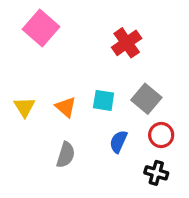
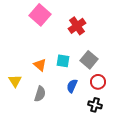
pink square: (41, 28) -> (40, 15), moved
yellow triangle: (25, 107) -> (15, 81), moved

